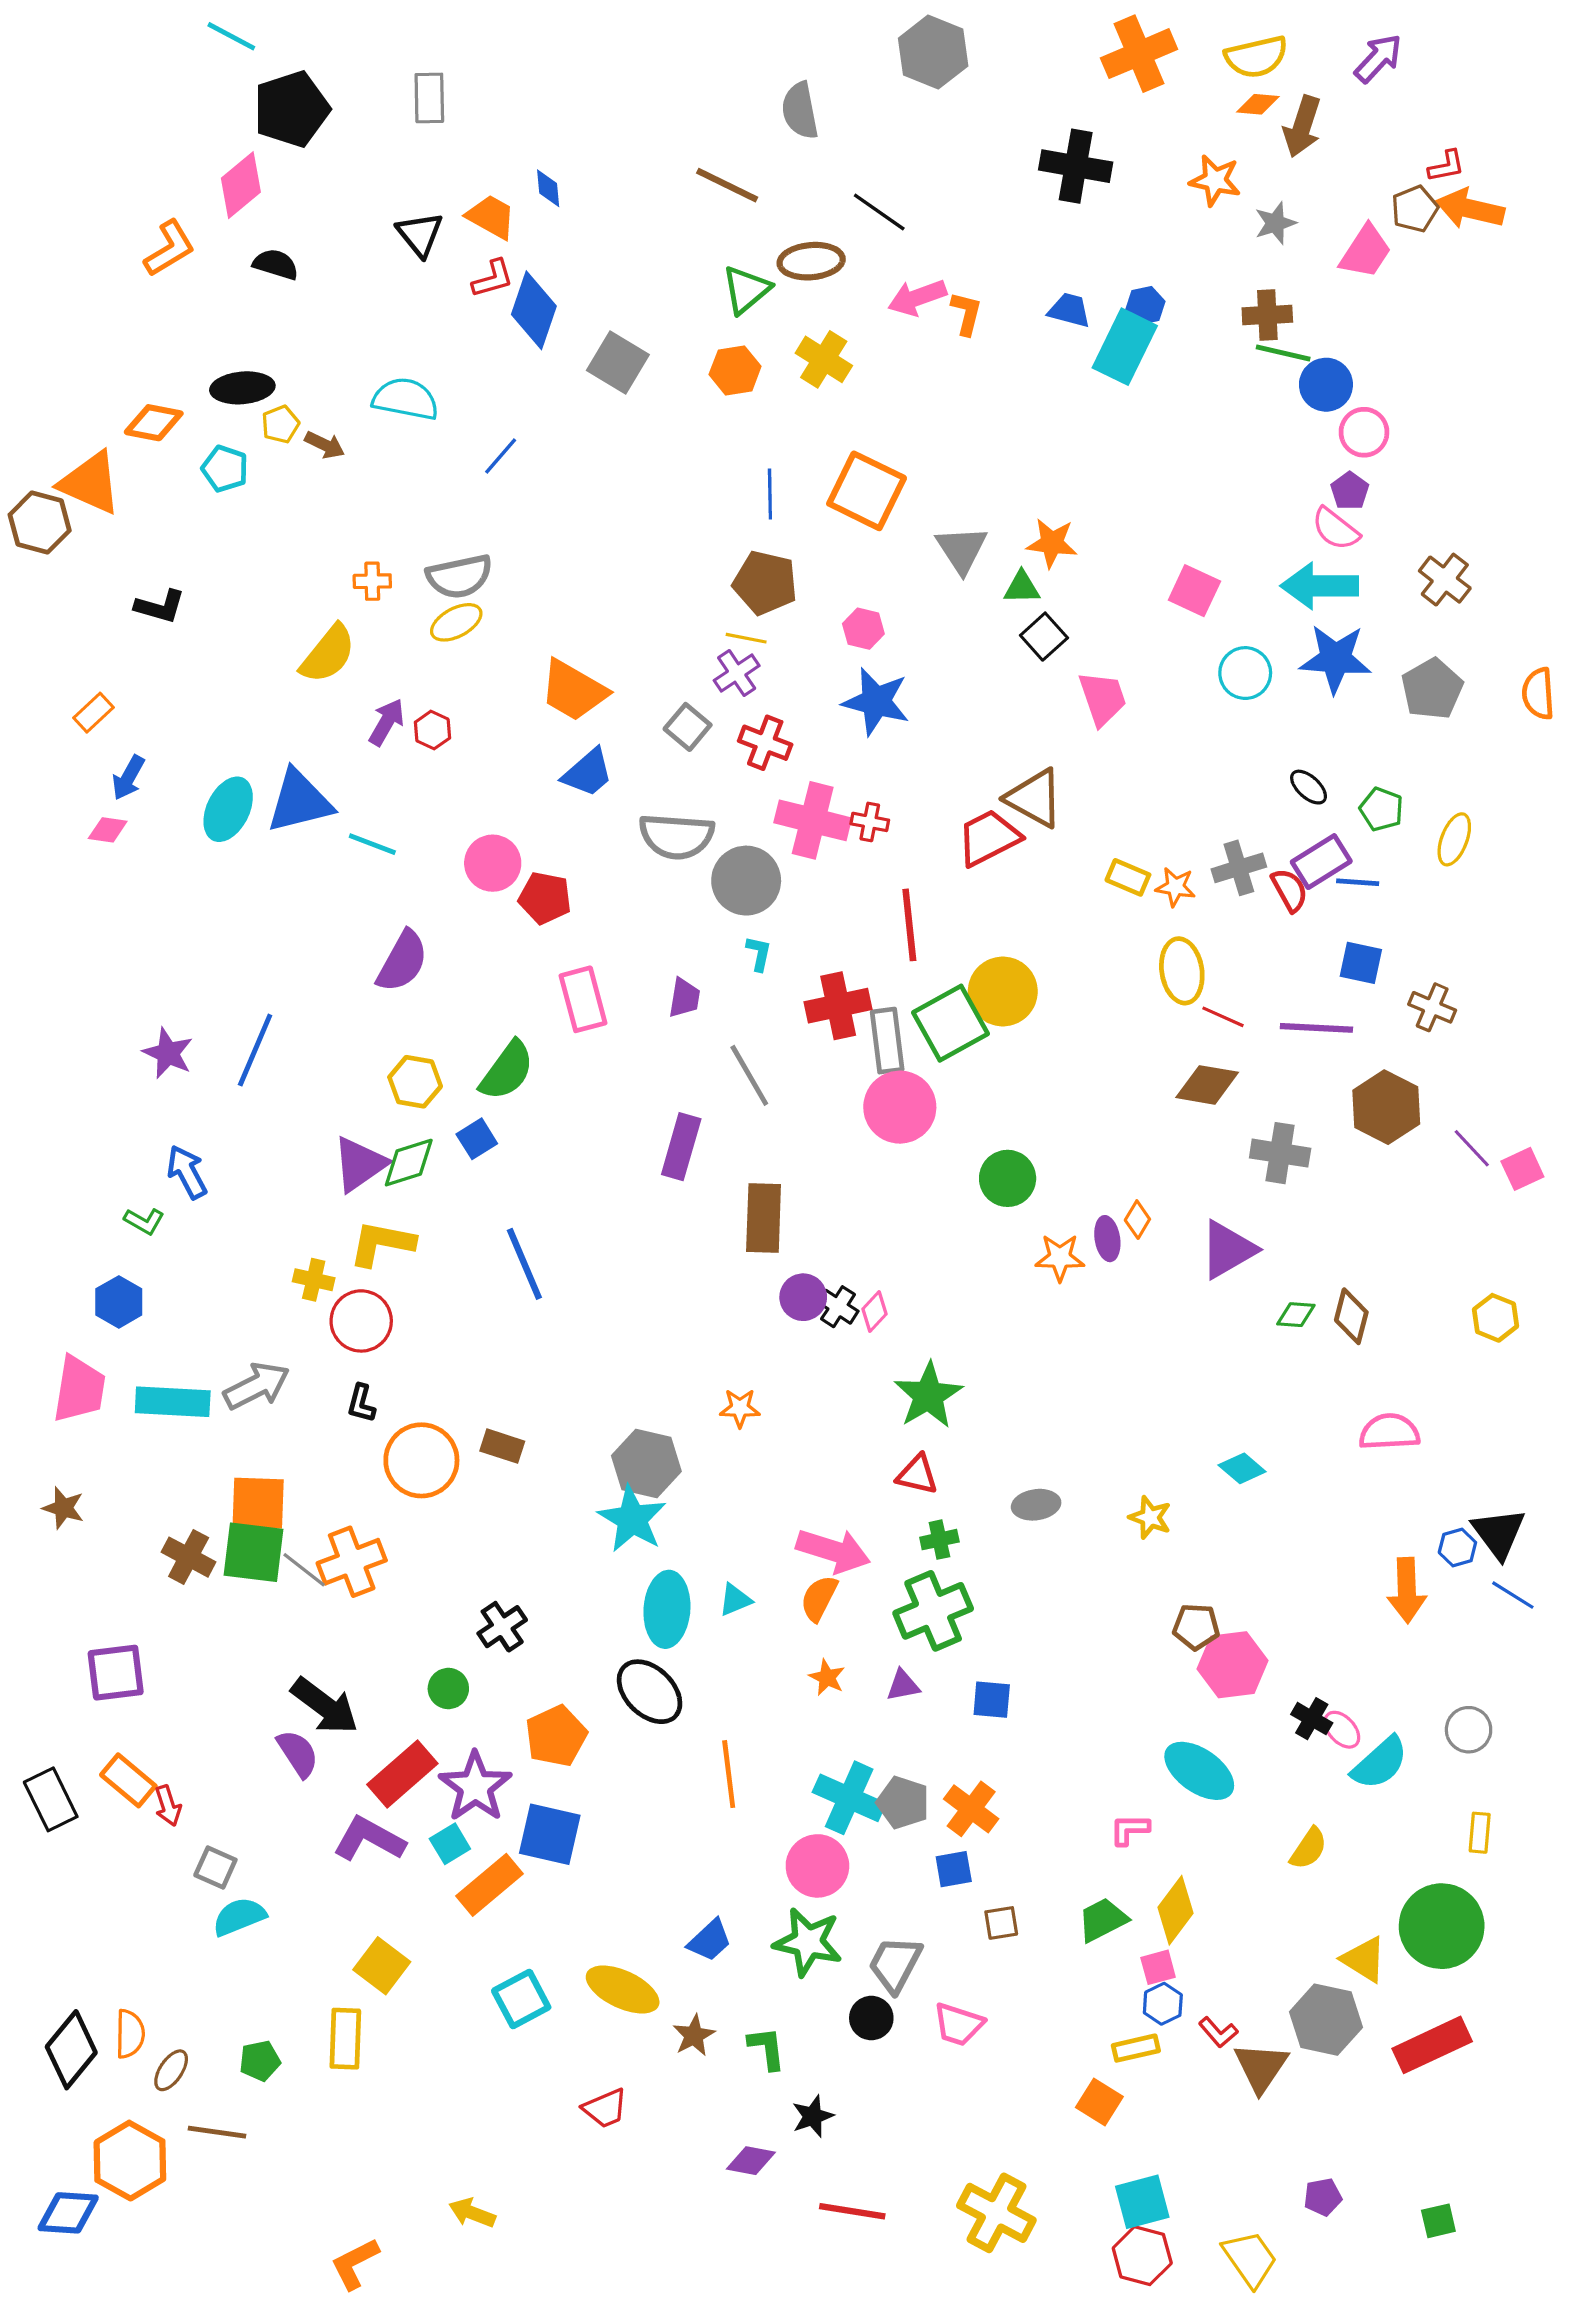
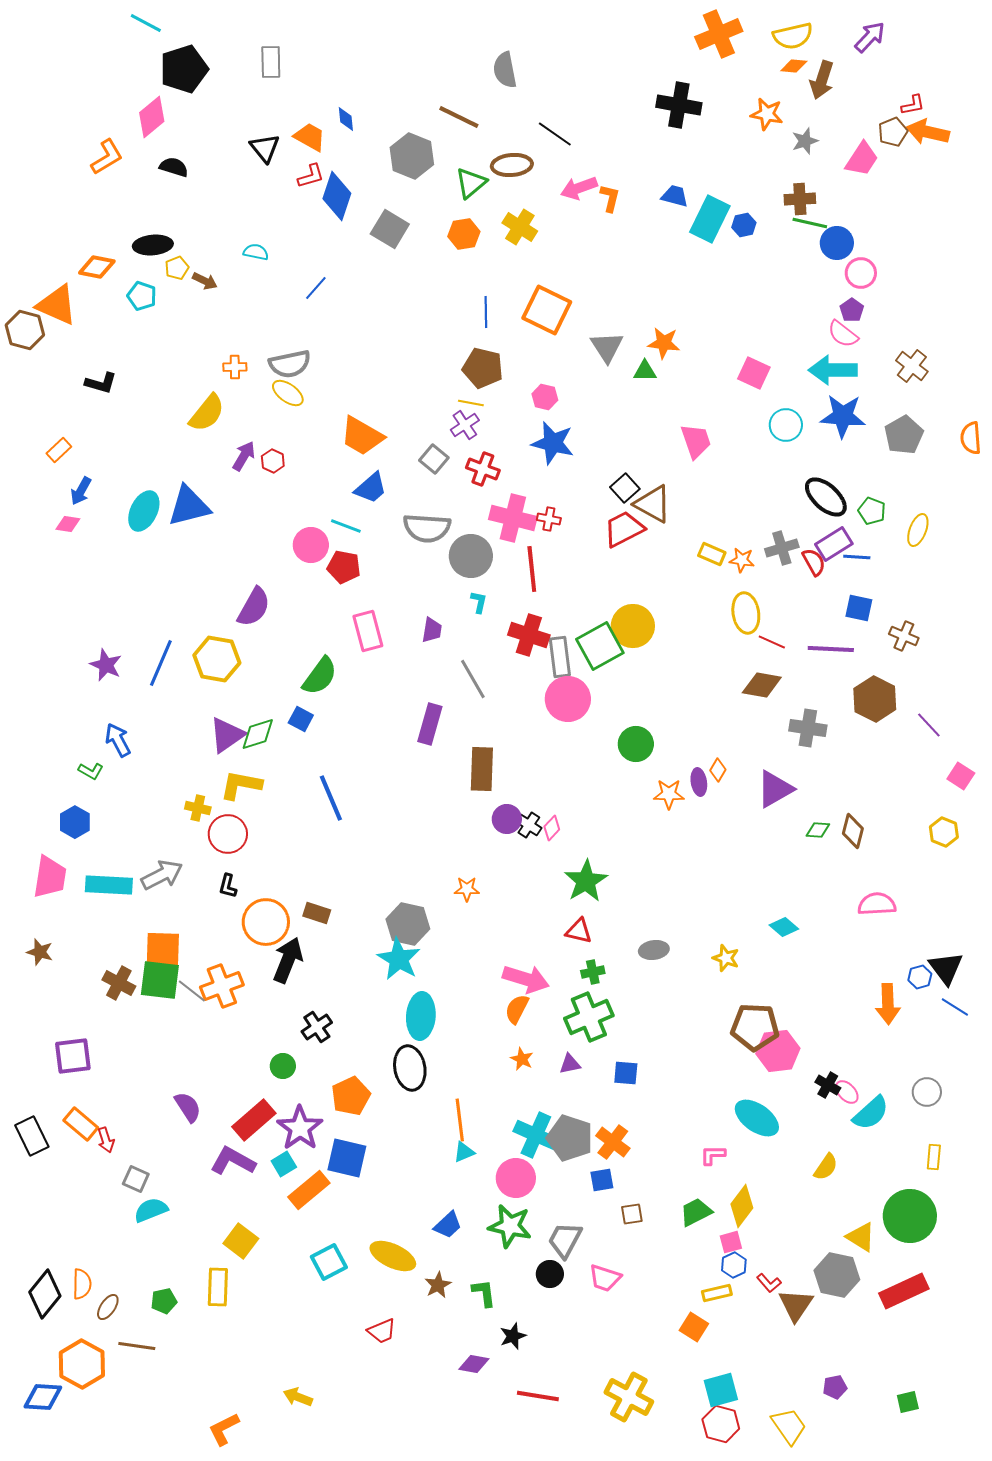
gray hexagon: (933, 52) -> (412, 156), moved
blue hexagon: (1145, 305) -> (744, 225), moved
cyan semicircle: (406, 399) -> (256, 252), size x0.6
yellow ellipse: (456, 622) -> (288, 393), turned 64
black square: (1044, 637) -> (625, 488), moved
black ellipse: (1309, 787) -> (826, 497), size x1.8
cyan line: (372, 844) -> (346, 526), moved
red line: (909, 925) -> (532, 569), moved
red cross: (838, 1006) -> (529, 635), turned 30
yellow hexagon: (415, 1082) -> (217, 659), moved, size x1.4
blue square: (477, 1139) -> (301, 719), turned -30
pink square: (1522, 1169) -> (961, 776), moved, turned -32
cyan triangle: (735, 1600) -> (464, 1152), moved
brown pentagon: (1196, 1627) -> (755, 1027), size x1.6
black ellipse: (650, 1692) -> (410, 1068), turned 36
black arrow: (325, 1706) -> (288, 960), moved, turned -105
gray pentagon: (903, 1803) -> (570, 1138), size x1.4

